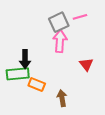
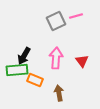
pink arrow: (60, 41) -> (56, 58), moved
black arrow: (25, 59) -> (24, 56), turned 30

